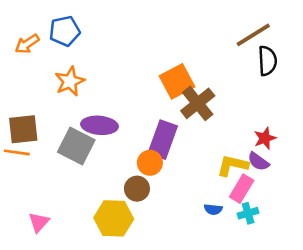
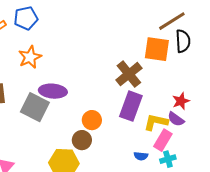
orange square: (177, 81) -> (157, 49), moved, turned 36
purple rectangle: (163, 140) -> (131, 106), moved

